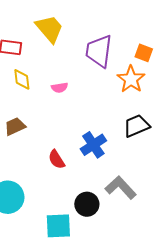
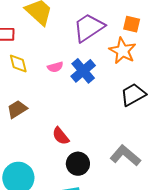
purple trapezoid: (99, 51) -> (89, 28), turned 56
blue cross: (93, 145) -> (83, 71), moved
black circle: (87, 204) -> (78, 164), moved

